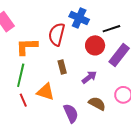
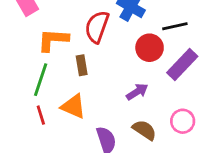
brown rectangle: (62, 67) -> (82, 65), moved

